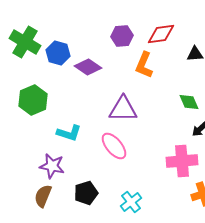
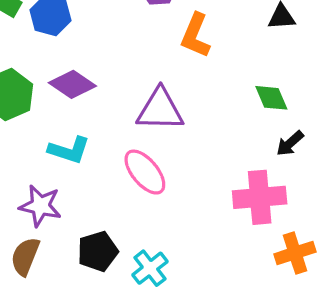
purple diamond: (88, 67) -> (72, 84), moved
cyan cross: (131, 202) -> (150, 268), moved

